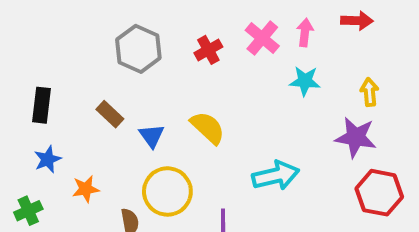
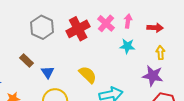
red arrow: (357, 21) -> (155, 28), moved
red cross: (208, 50) -> (78, 29), size x1.6
yellow semicircle: (208, 128) -> (88, 75), moved

